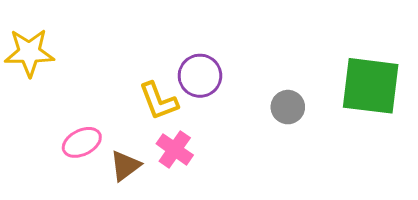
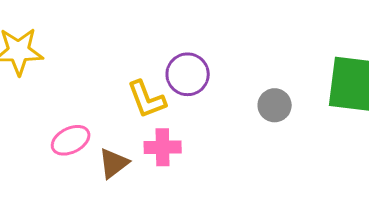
pink cross: (175, 149) -> (163, 147), turned -36

